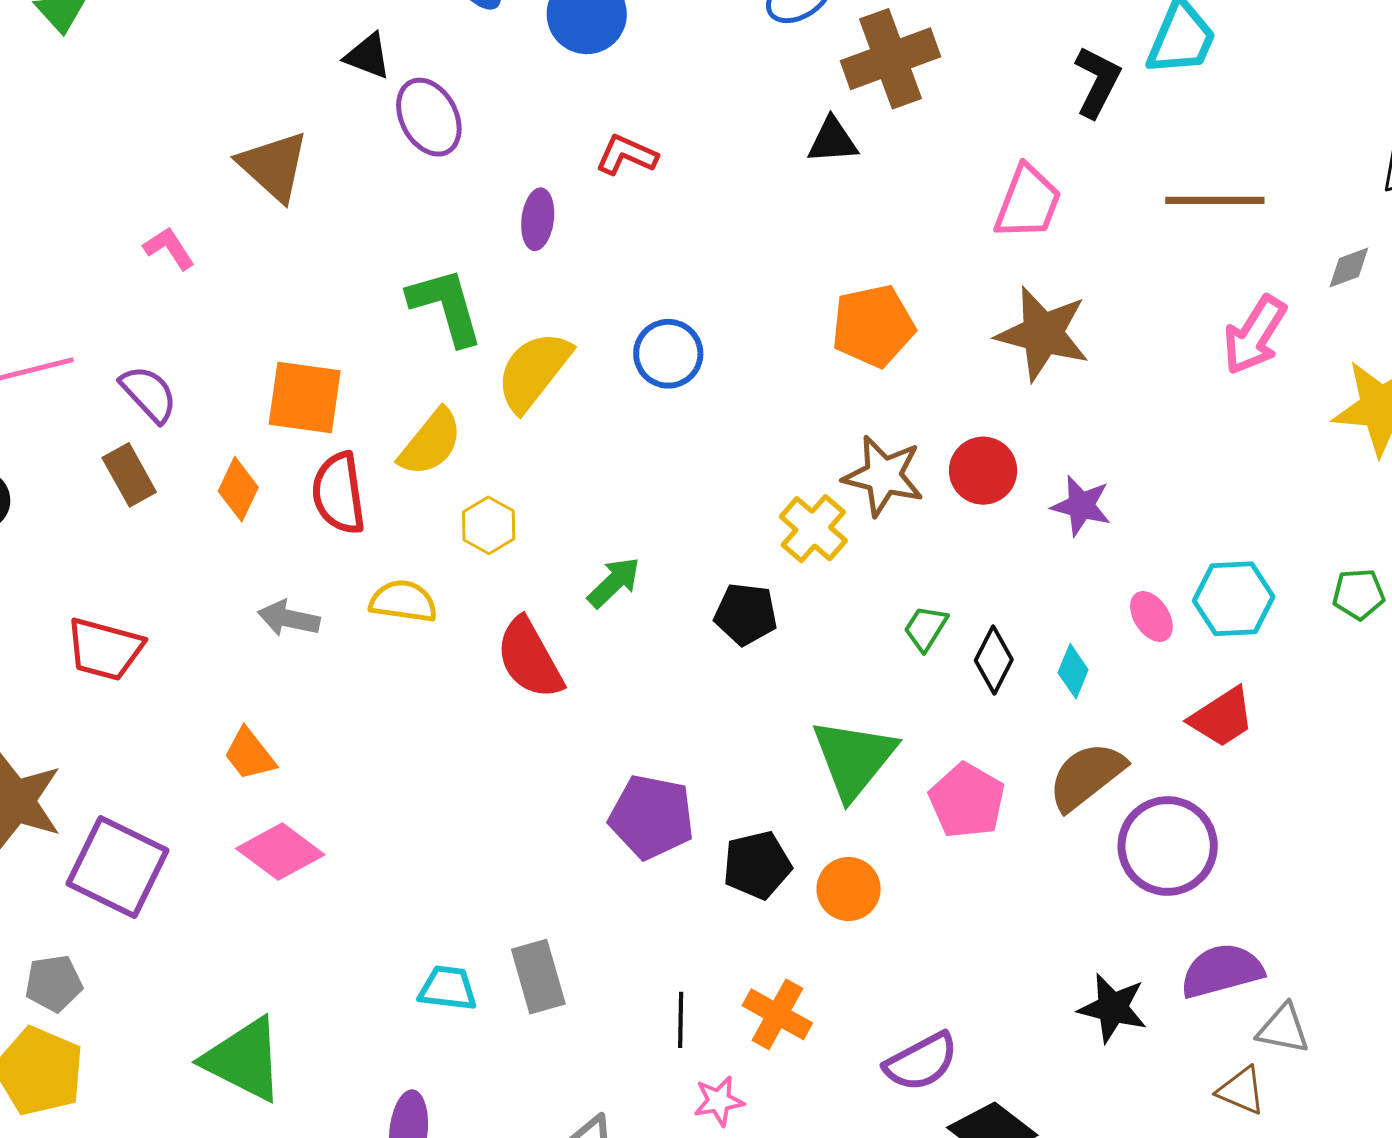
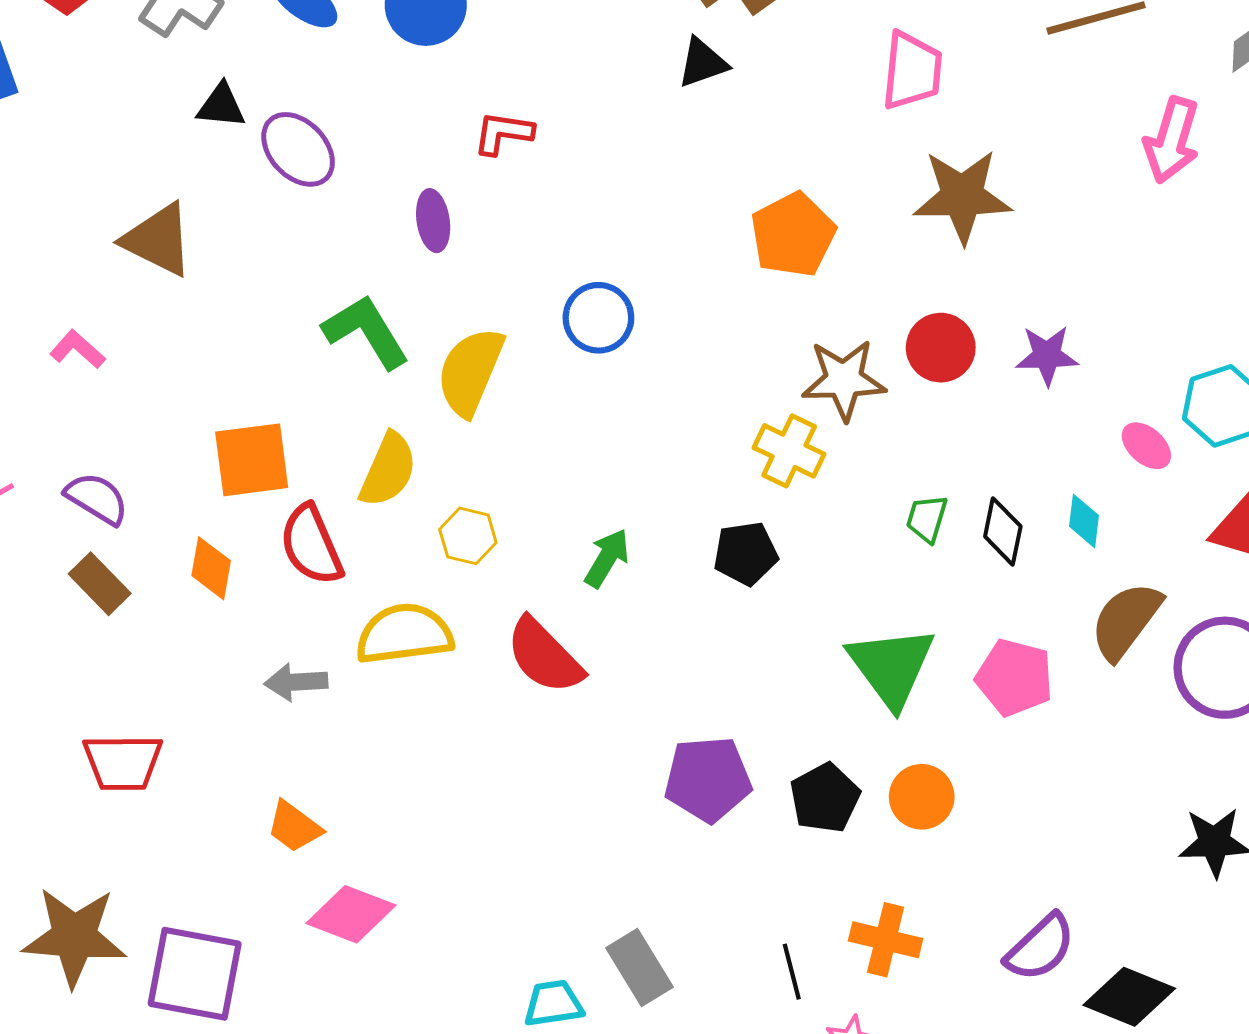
yellow semicircle: (403, 601) -> (404, 634), size x1.4

